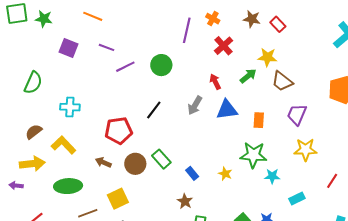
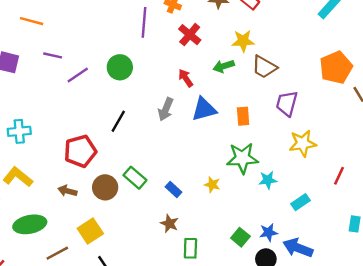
green arrow: (248, 76) -> (224, 66), turned -150

